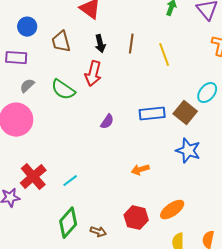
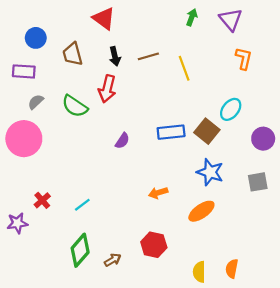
brown line: (131, 44) -> (148, 56), turned 66
red cross: (33, 177) -> (42, 200), size x0.6
orange ellipse: (172, 210) -> (201, 211), moved
brown arrow: (98, 232) -> (113, 260), turned -49

